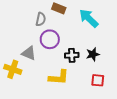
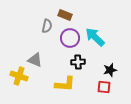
cyan arrow: (89, 18) -> (95, 37), moved
purple circle: (50, 39) -> (70, 38), moved
black star: (93, 54) -> (110, 70), moved

